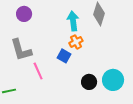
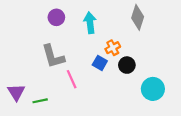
cyan arrow: (73, 21) -> (90, 23), moved
black circle: (89, 82) -> (127, 65), moved

